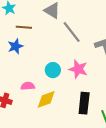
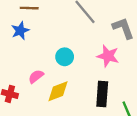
pink star: (78, 69) -> (108, 56), moved
pink semicircle: (28, 86) -> (36, 76), turned -32

